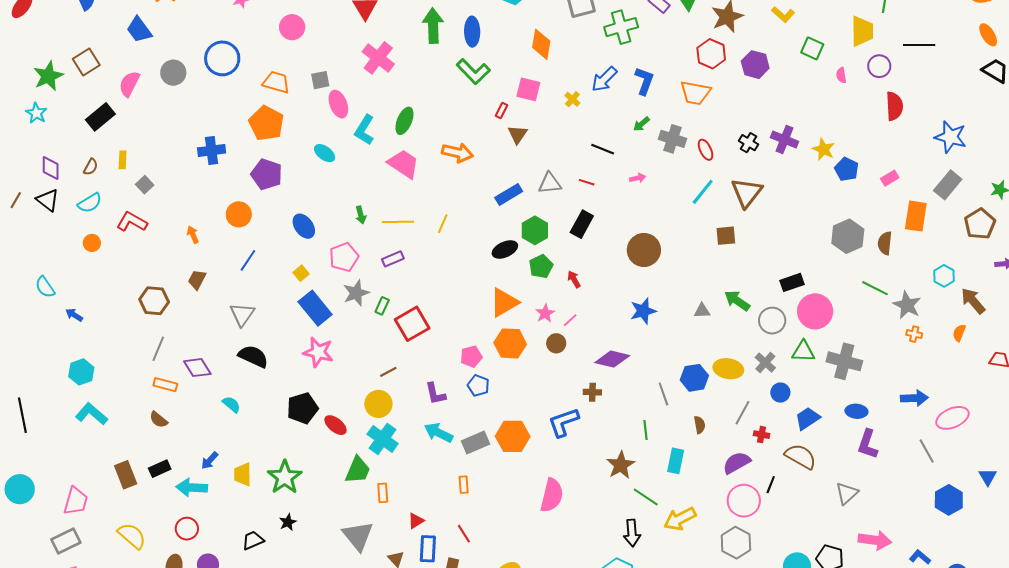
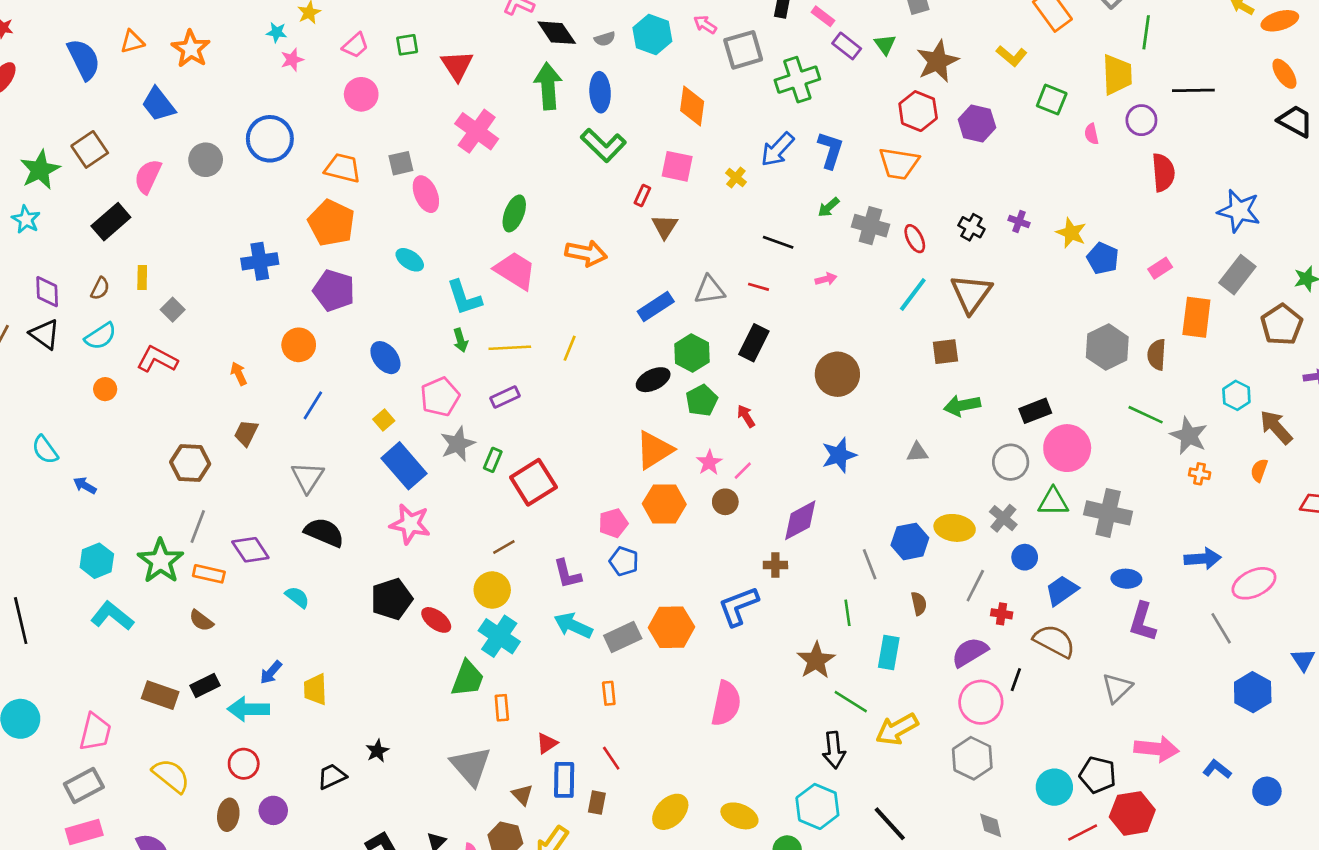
cyan L-shape: (364, 130) -> (464, 298), moved, turned -48
purple cross: (785, 139) -> (1019, 222), size x0.6
green arrow: (737, 301) -> (962, 405), moved, turned -44
purple diamond: (612, 359) -> (800, 520), turned -40
brown rectangle: (126, 475) -> (160, 695), turned -48
green star: (285, 477) -> (161, 561), moved

